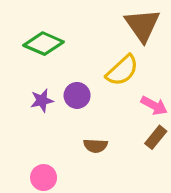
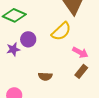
purple circle: (77, 95) -> (28, 39), moved

